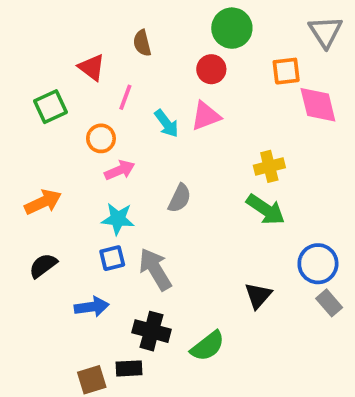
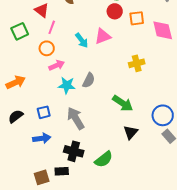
red circle: (211, 69) -> (115, 11), moved
orange square: (286, 71) -> (137, 18), moved
pink line: (125, 97) -> (52, 27), moved
green arrow: (266, 209) -> (123, 103), moved
cyan star: (118, 219) -> (67, 85), moved
blue square: (112, 258) -> (44, 112), moved

